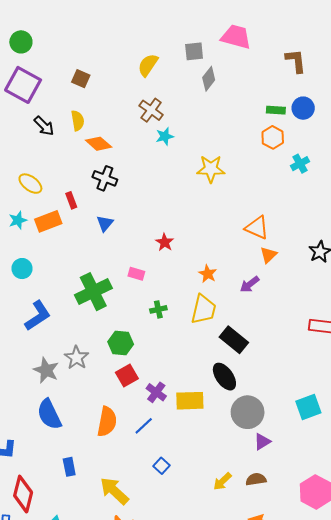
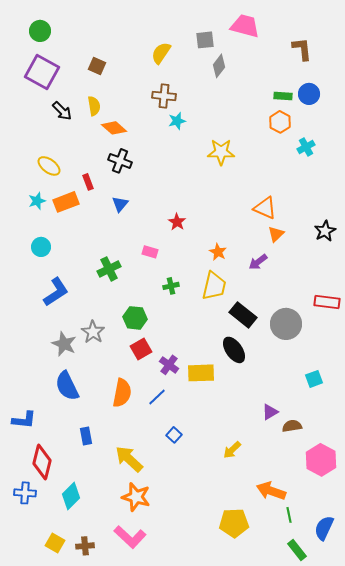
brown cross: (151, 110) -> (164, 96), turned -30
green cross: (93, 292) -> (109, 269), size x0.7
cyan square: (308, 407) -> (314, 379), size x0.7
gray circle: (248, 412) -> (286, 324), moved
brown semicircle: (256, 479) -> (292, 426), moved

